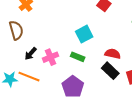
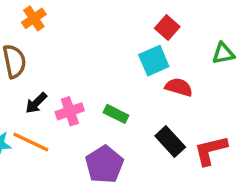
cyan square: (84, 34) -> (154, 61), moved
red semicircle: (113, 54) -> (179, 87), moved

